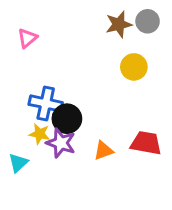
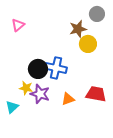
brown star: (119, 24) -> (78, 29), moved
blue cross: (46, 103) -> (56, 68), moved
black circle: (67, 119) -> (38, 69), moved

